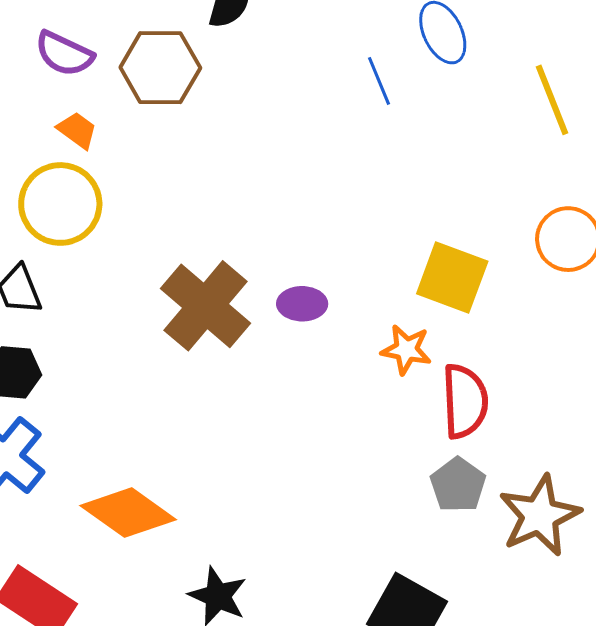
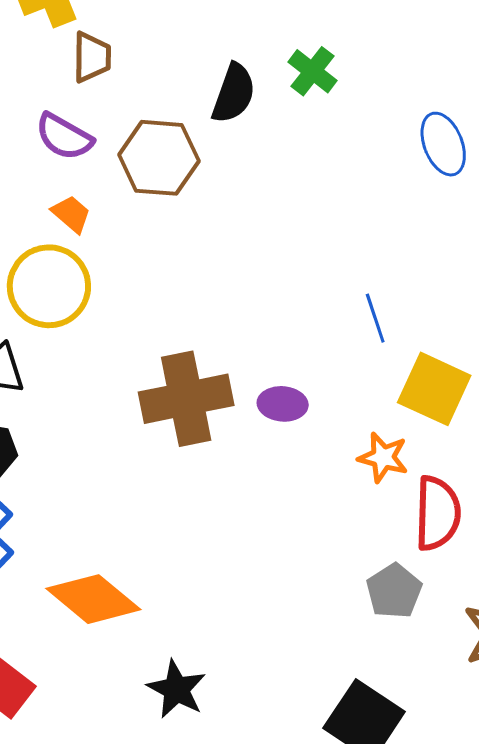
blue line: (379, 81) -> (375, 318), moved
brown cross: (206, 306) -> (186, 399), turned 34
gray pentagon: (458, 485) -> (394, 591), moved

